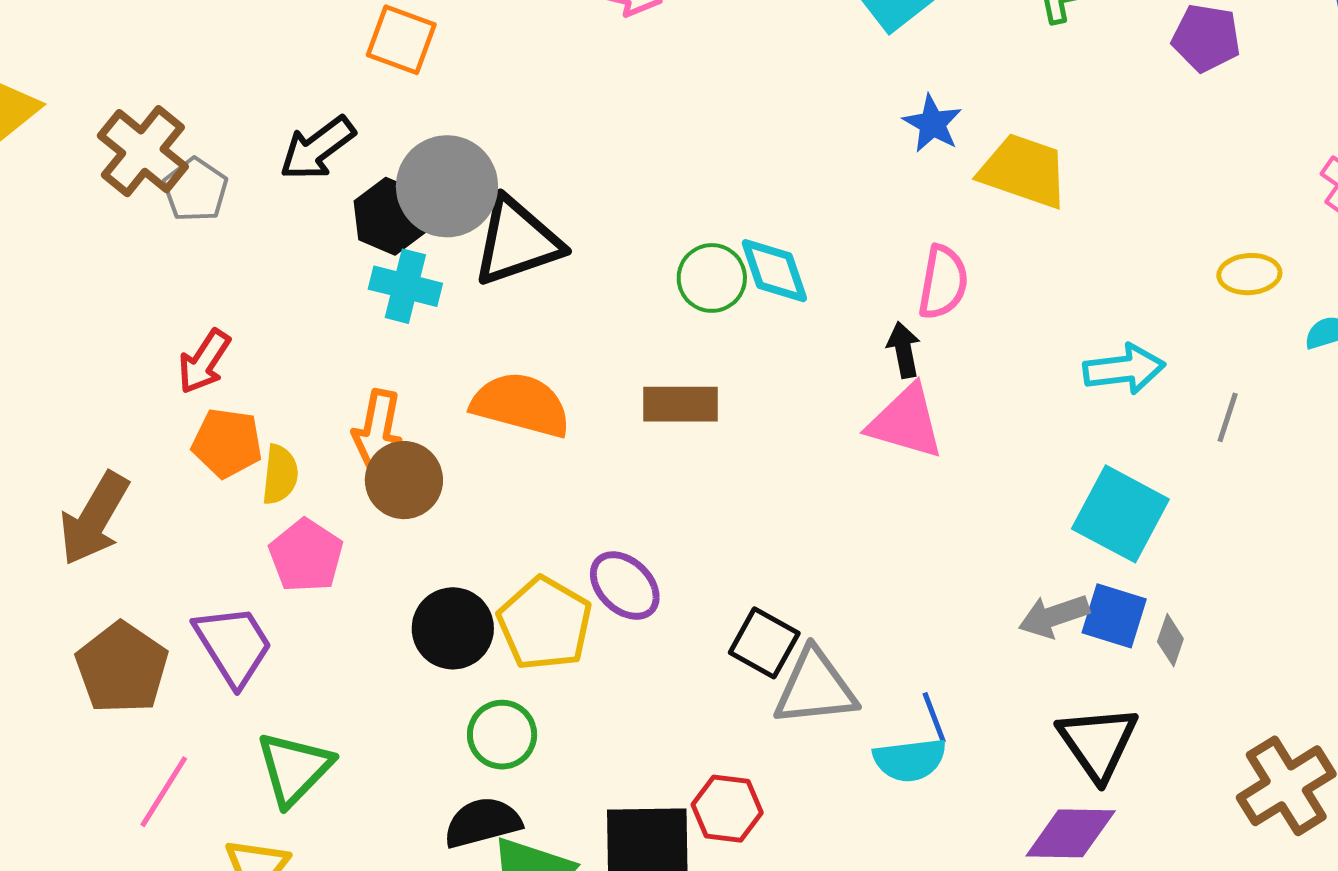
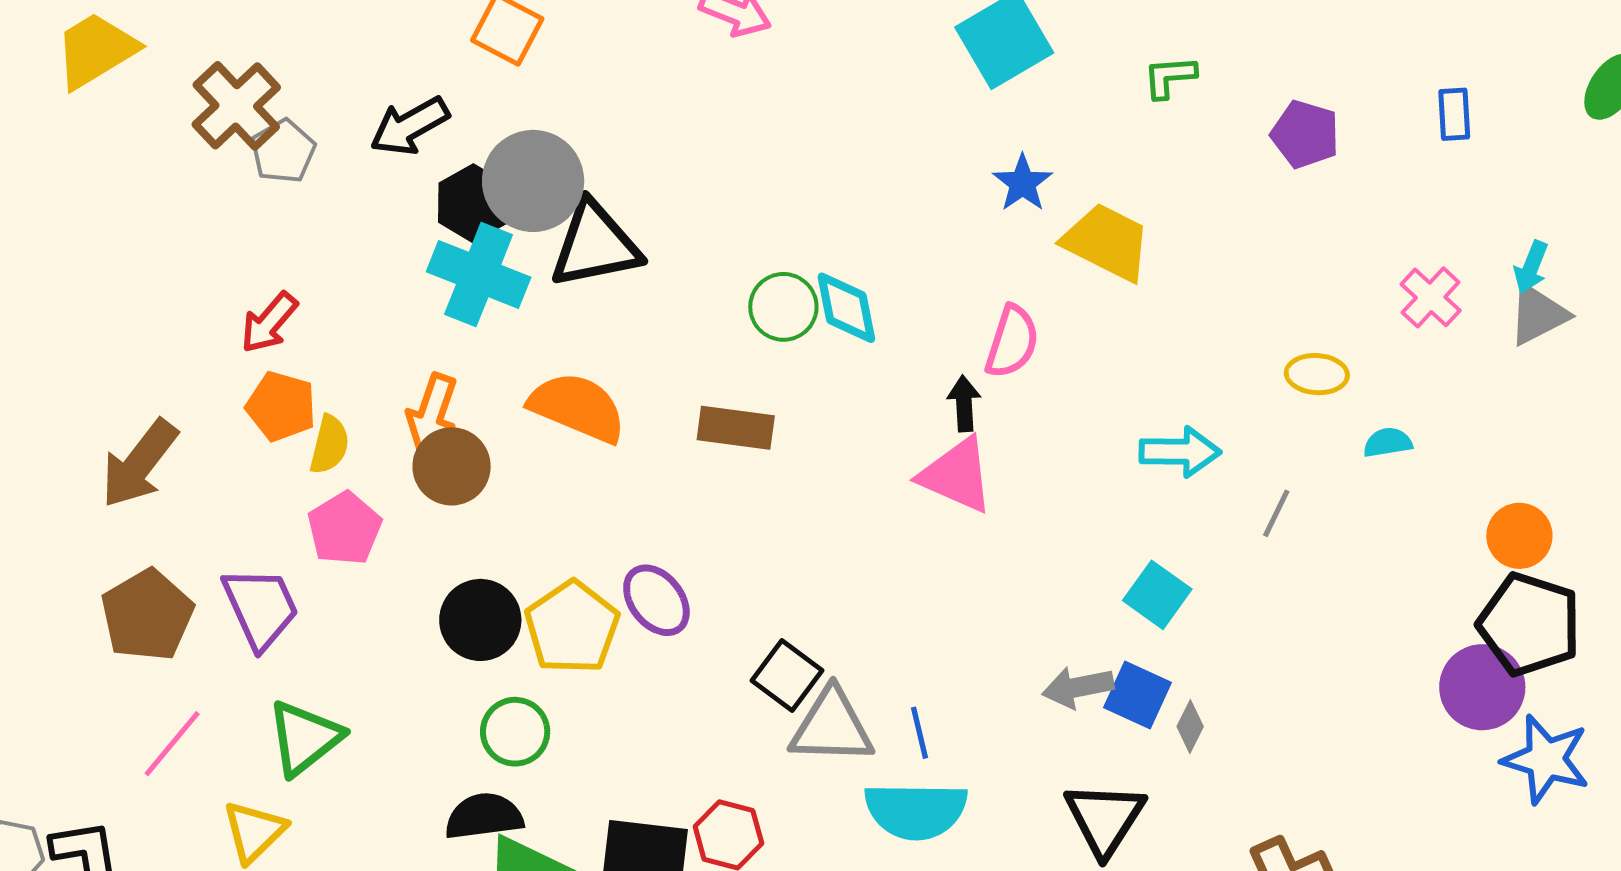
cyan cross: (405, 286) -> (479, 274), size x1.4
cyan square: (1120, 514) -> (1157, 595), size x0.7
blue line: (934, 718) -> (919, 733), moved
cyan semicircle: (910, 760) -> (916, 811), size x1.4

